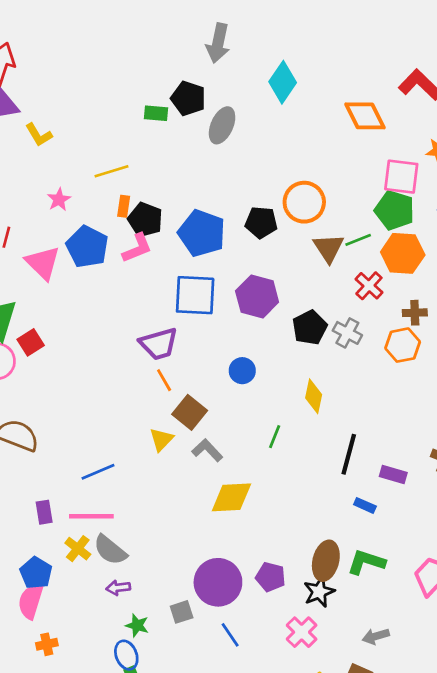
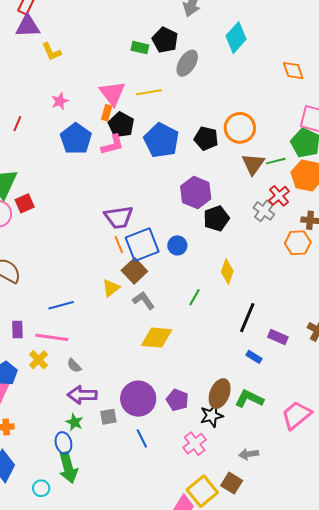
orange diamond: (365, 116) -> (293, 71), size x0.7
yellow line: (112, 171) -> (149, 92), moved
pink triangle: (43, 263) -> (112, 93), moved
blue square: (195, 295) -> (142, 245), moved, turned -32
black pentagon: (310, 328) -> (216, 219), moved
gray cross: (347, 333) -> (264, 211), moved
gray semicircle: (110, 550) -> (74, 366), moved, size x0.6
purple arrow: (118, 588) -> (82, 395), moved, size x1.6

